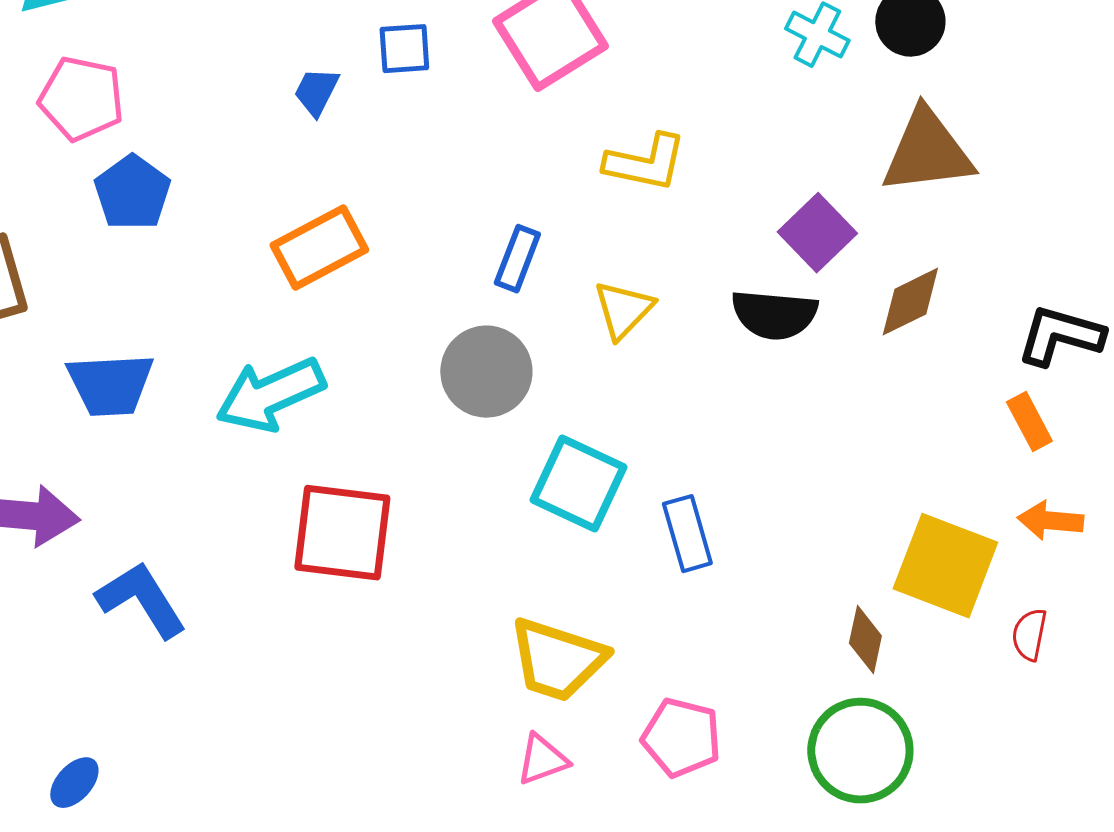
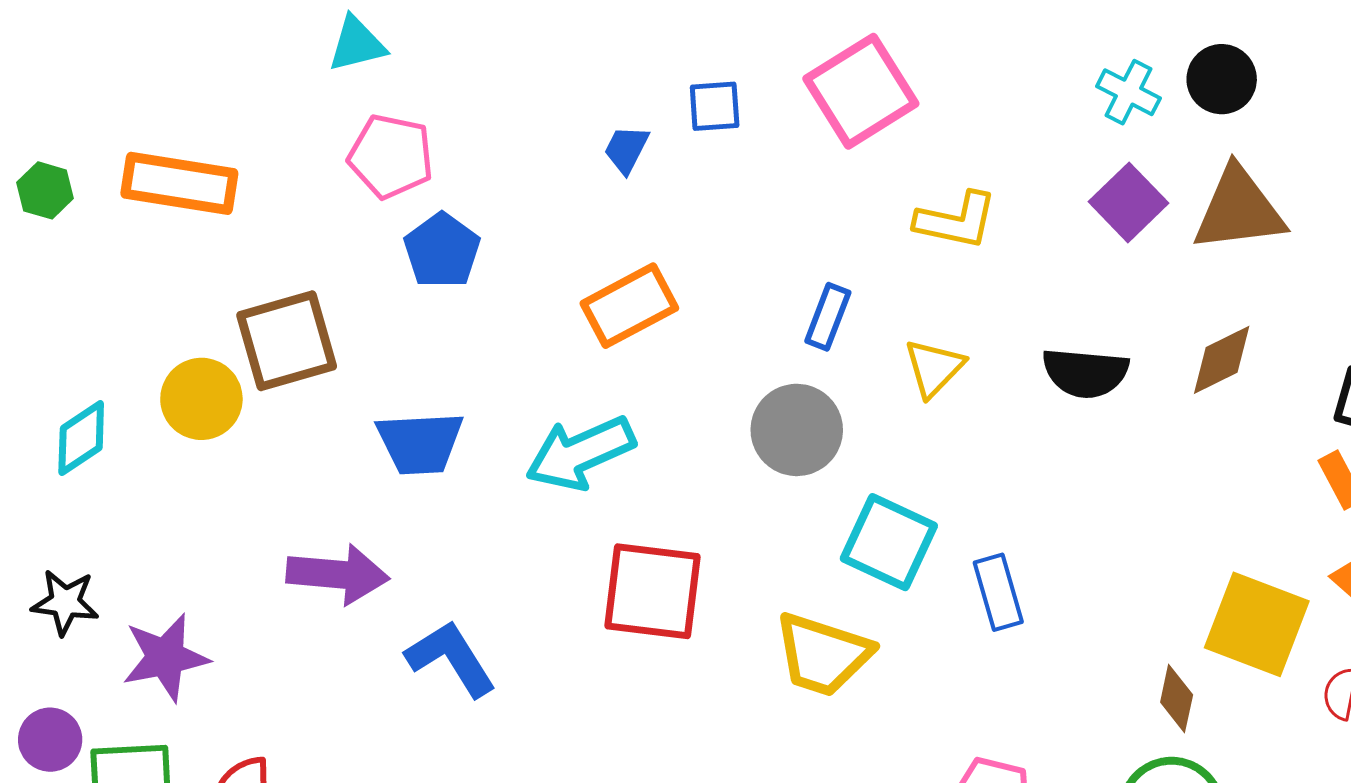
purple square: (817, 233) -> (1128, 202), moved
yellow trapezoid: (557, 660) -> (823, 654), moved

